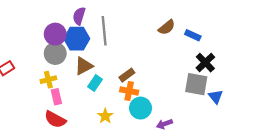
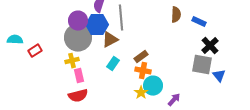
brown semicircle: (167, 27) -> (176, 15), turned -49
gray circle: (55, 53) -> (78, 38), size x1.4
brown triangle: (84, 66) -> (110, 40), moved
yellow star: (105, 116) -> (141, 93), moved
red semicircle: (55, 119) -> (78, 96), turned -42
purple arrow: (164, 124) -> (174, 100), turned 152

